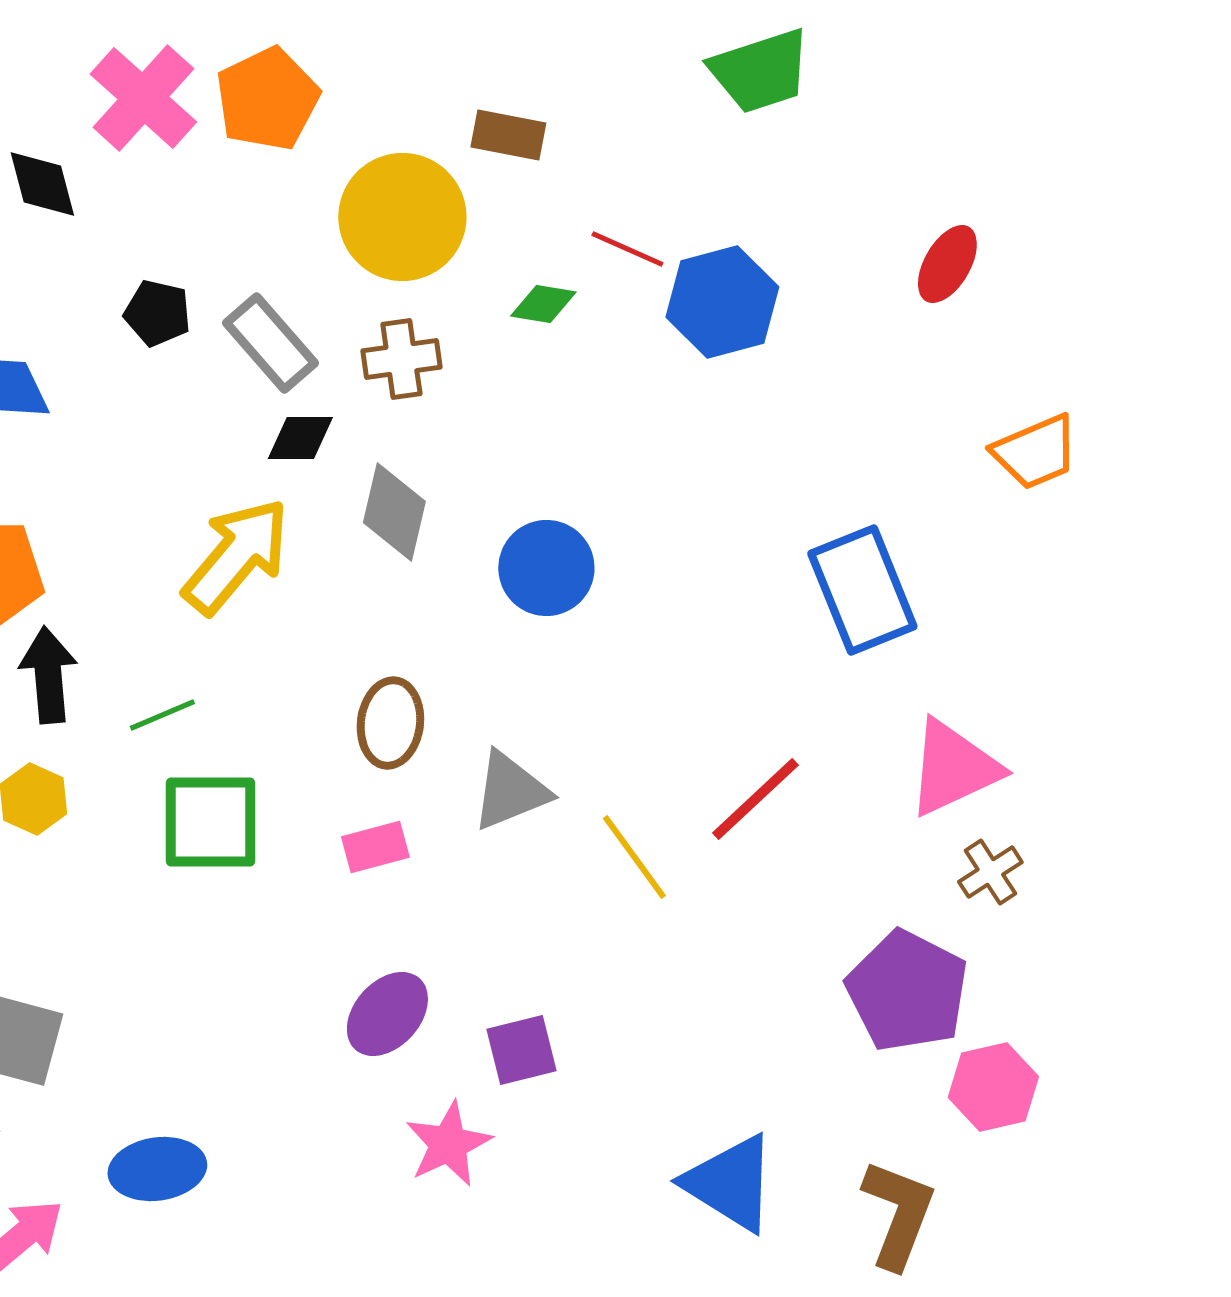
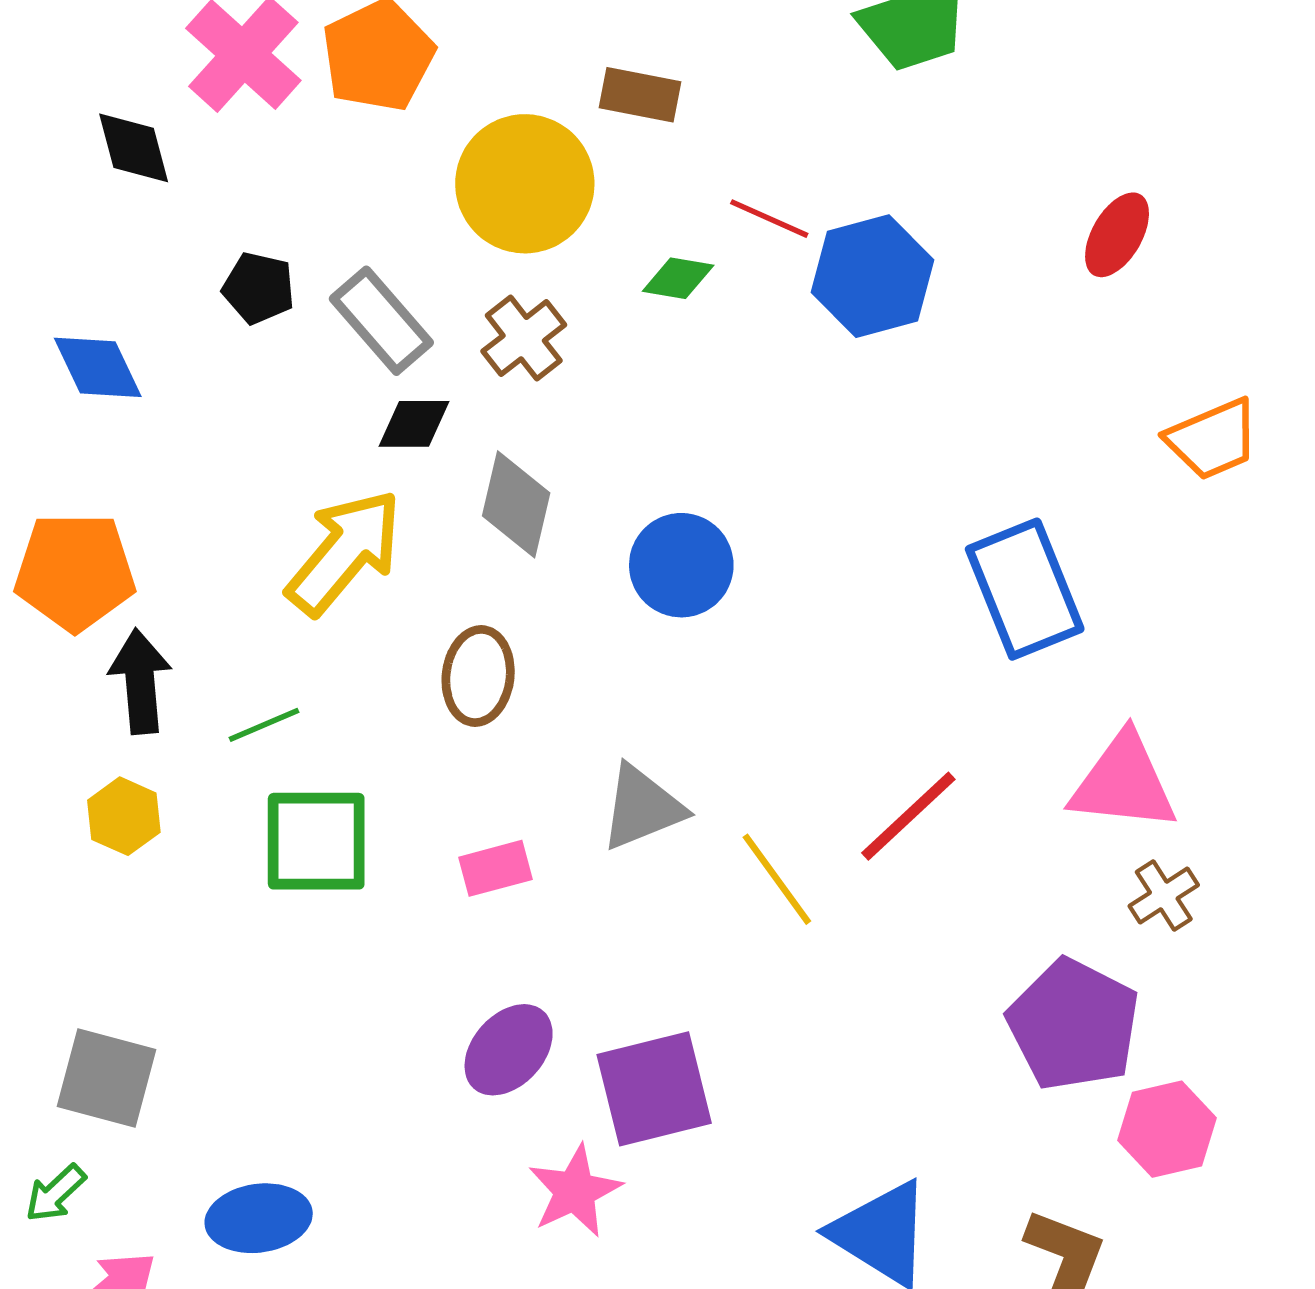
brown cross: (401, 359) -> (524, 338), turned -30
brown ellipse: (390, 723) -> (478, 676), moved
pink triangle: (953, 768) -> (1124, 782), turned 31
purple square: (521, 1050) -> (654, 1089), size x1.5

